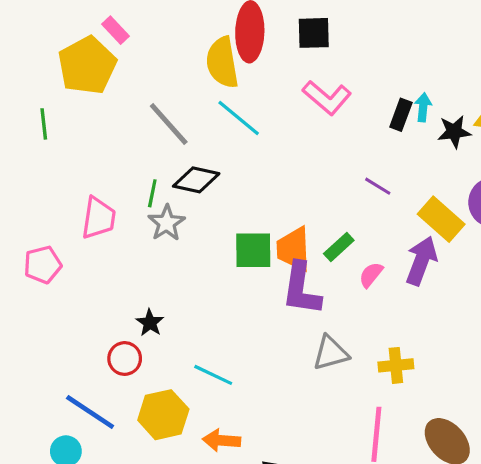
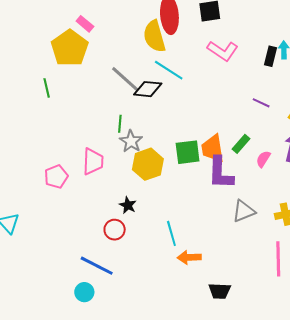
black diamond: (196, 180) -> (148, 89), moved
pink trapezoid: (99, 218) -> (93, 161), moved
cyan line: (213, 375) -> (171, 233), turned 55
yellow hexagon: (163, 415) -> (148, 164), moved
orange arrow: (221, 440) -> (189, 257), moved

